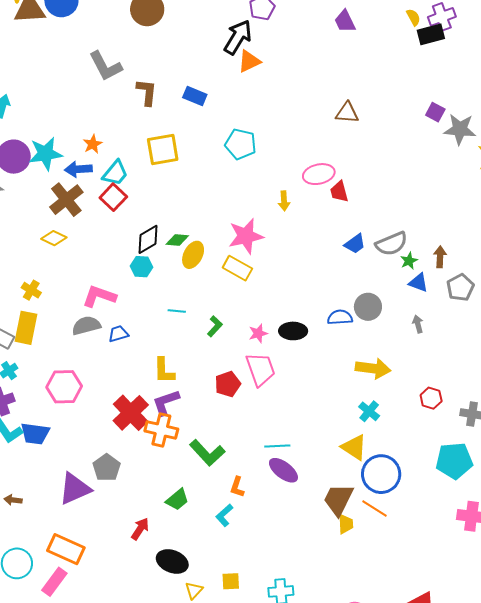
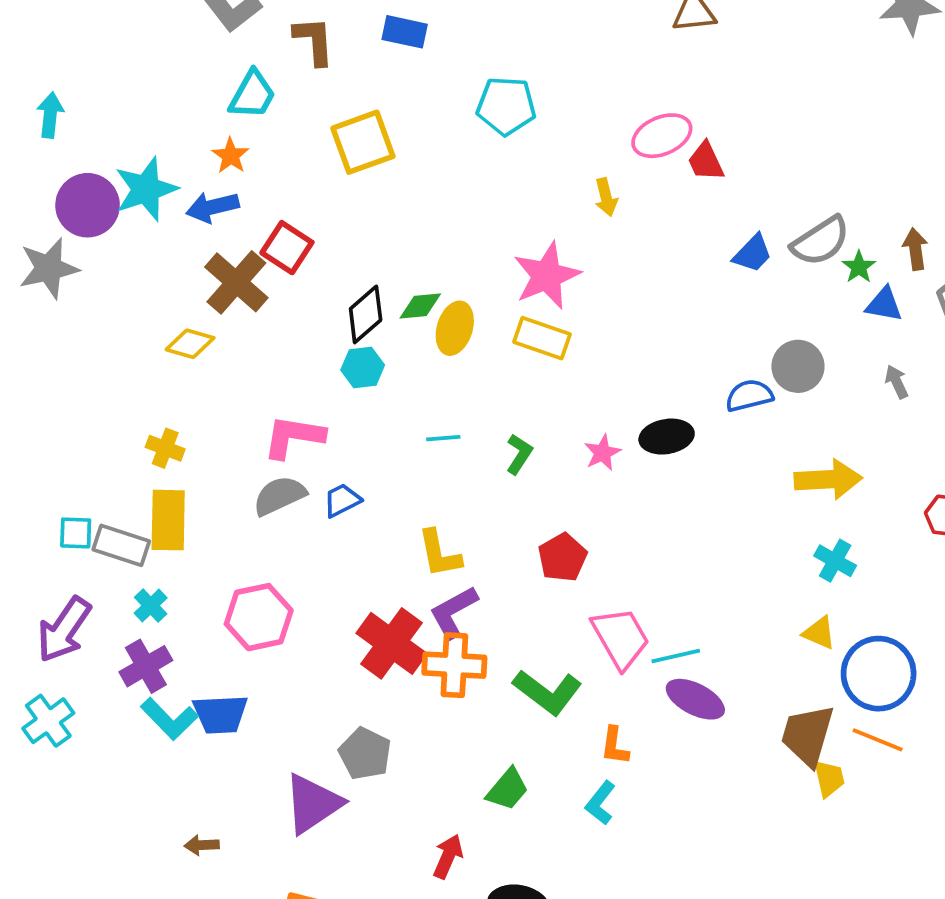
cyan trapezoid: (115, 173) -> (252, 95), moved
brown cross: (66, 200) -> (236, 282), moved
pink trapezoid: (260, 369) -> (621, 638), moved
yellow triangle: (354, 447) -> (819, 633), size x0.7

